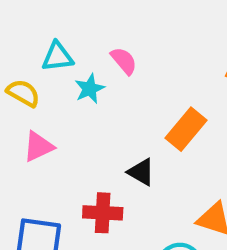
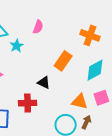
pink semicircle: (124, 61) -> (38, 27), moved, turned 64

